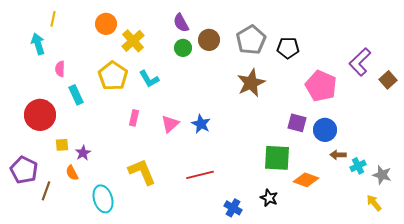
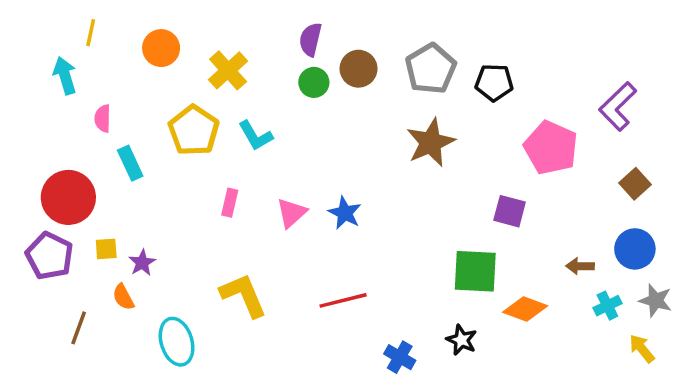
purple semicircle: (181, 23) -> (310, 39), turned 42
orange circle: (106, 24) -> (161, 48), moved
brown square: (388, 80) -> (635, 184), moved
blue circle: (325, 130) -> (635, 249), moved
cyan cross: (358, 166) -> (607, 306), moved
purple pentagon: (24, 170) -> (49, 256), moved

